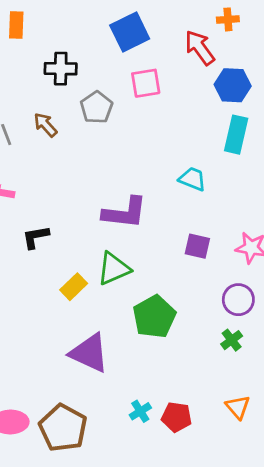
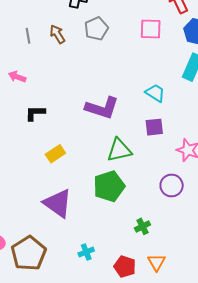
pink square: (146, 83) -> (151, 29), moved
purple square: (197, 246) -> (154, 127), moved, turned -30
green triangle: (114, 269) -> (119, 150), moved
green cross: (232, 340) -> (143, 226), moved
red pentagon: (177, 417) -> (125, 267), moved

